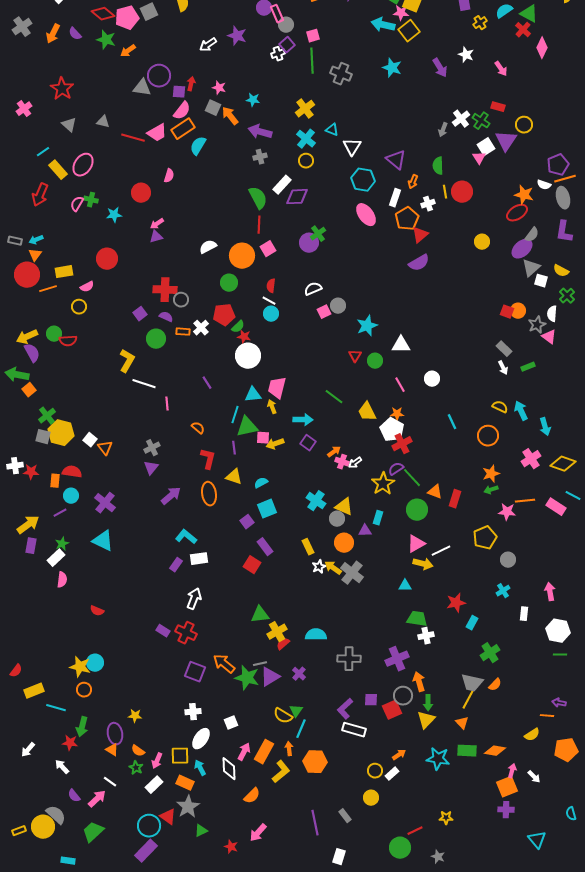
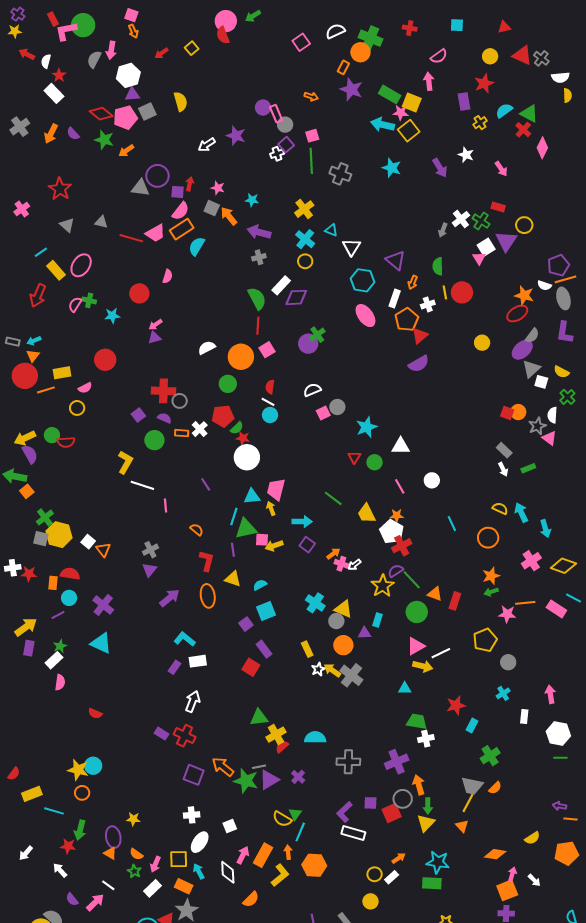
orange line: (547, 716) -> (570, 819), moved
green rectangle: (467, 751) -> (432, 883), moved

